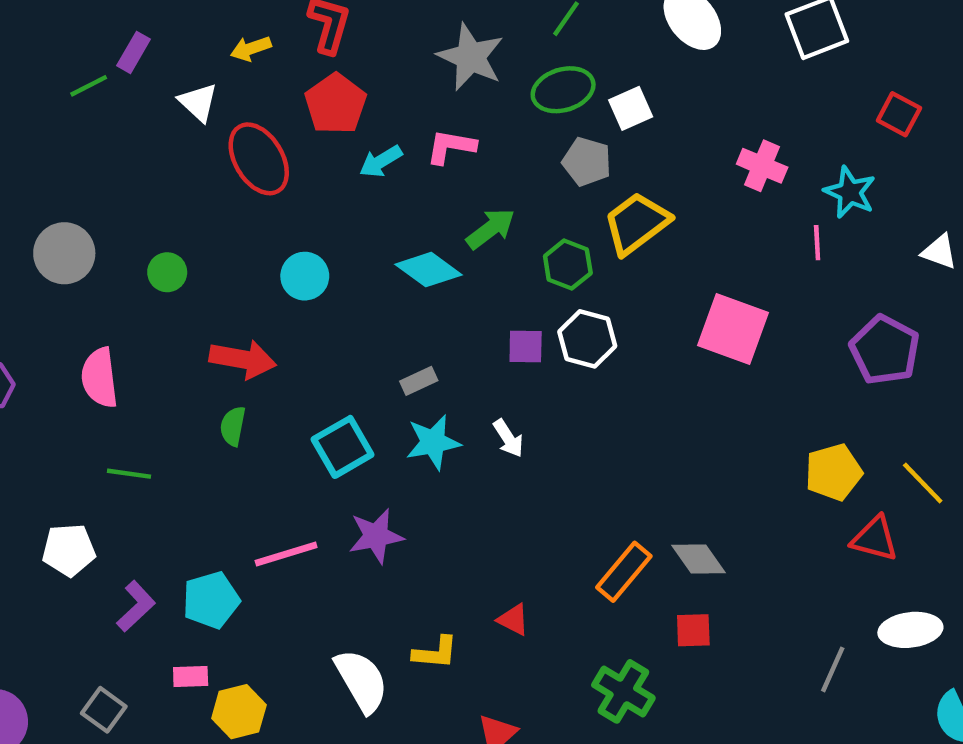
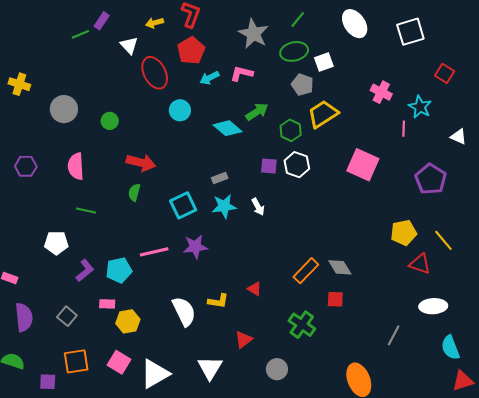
cyan circle: (305, 276) -> (180, 110), moved
gray line: (833, 669) -> (394, 335), moved

